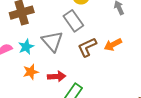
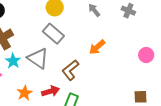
cyan star: (26, 47) -> (13, 61), moved
brown L-shape: (87, 47) -> (70, 70), moved

